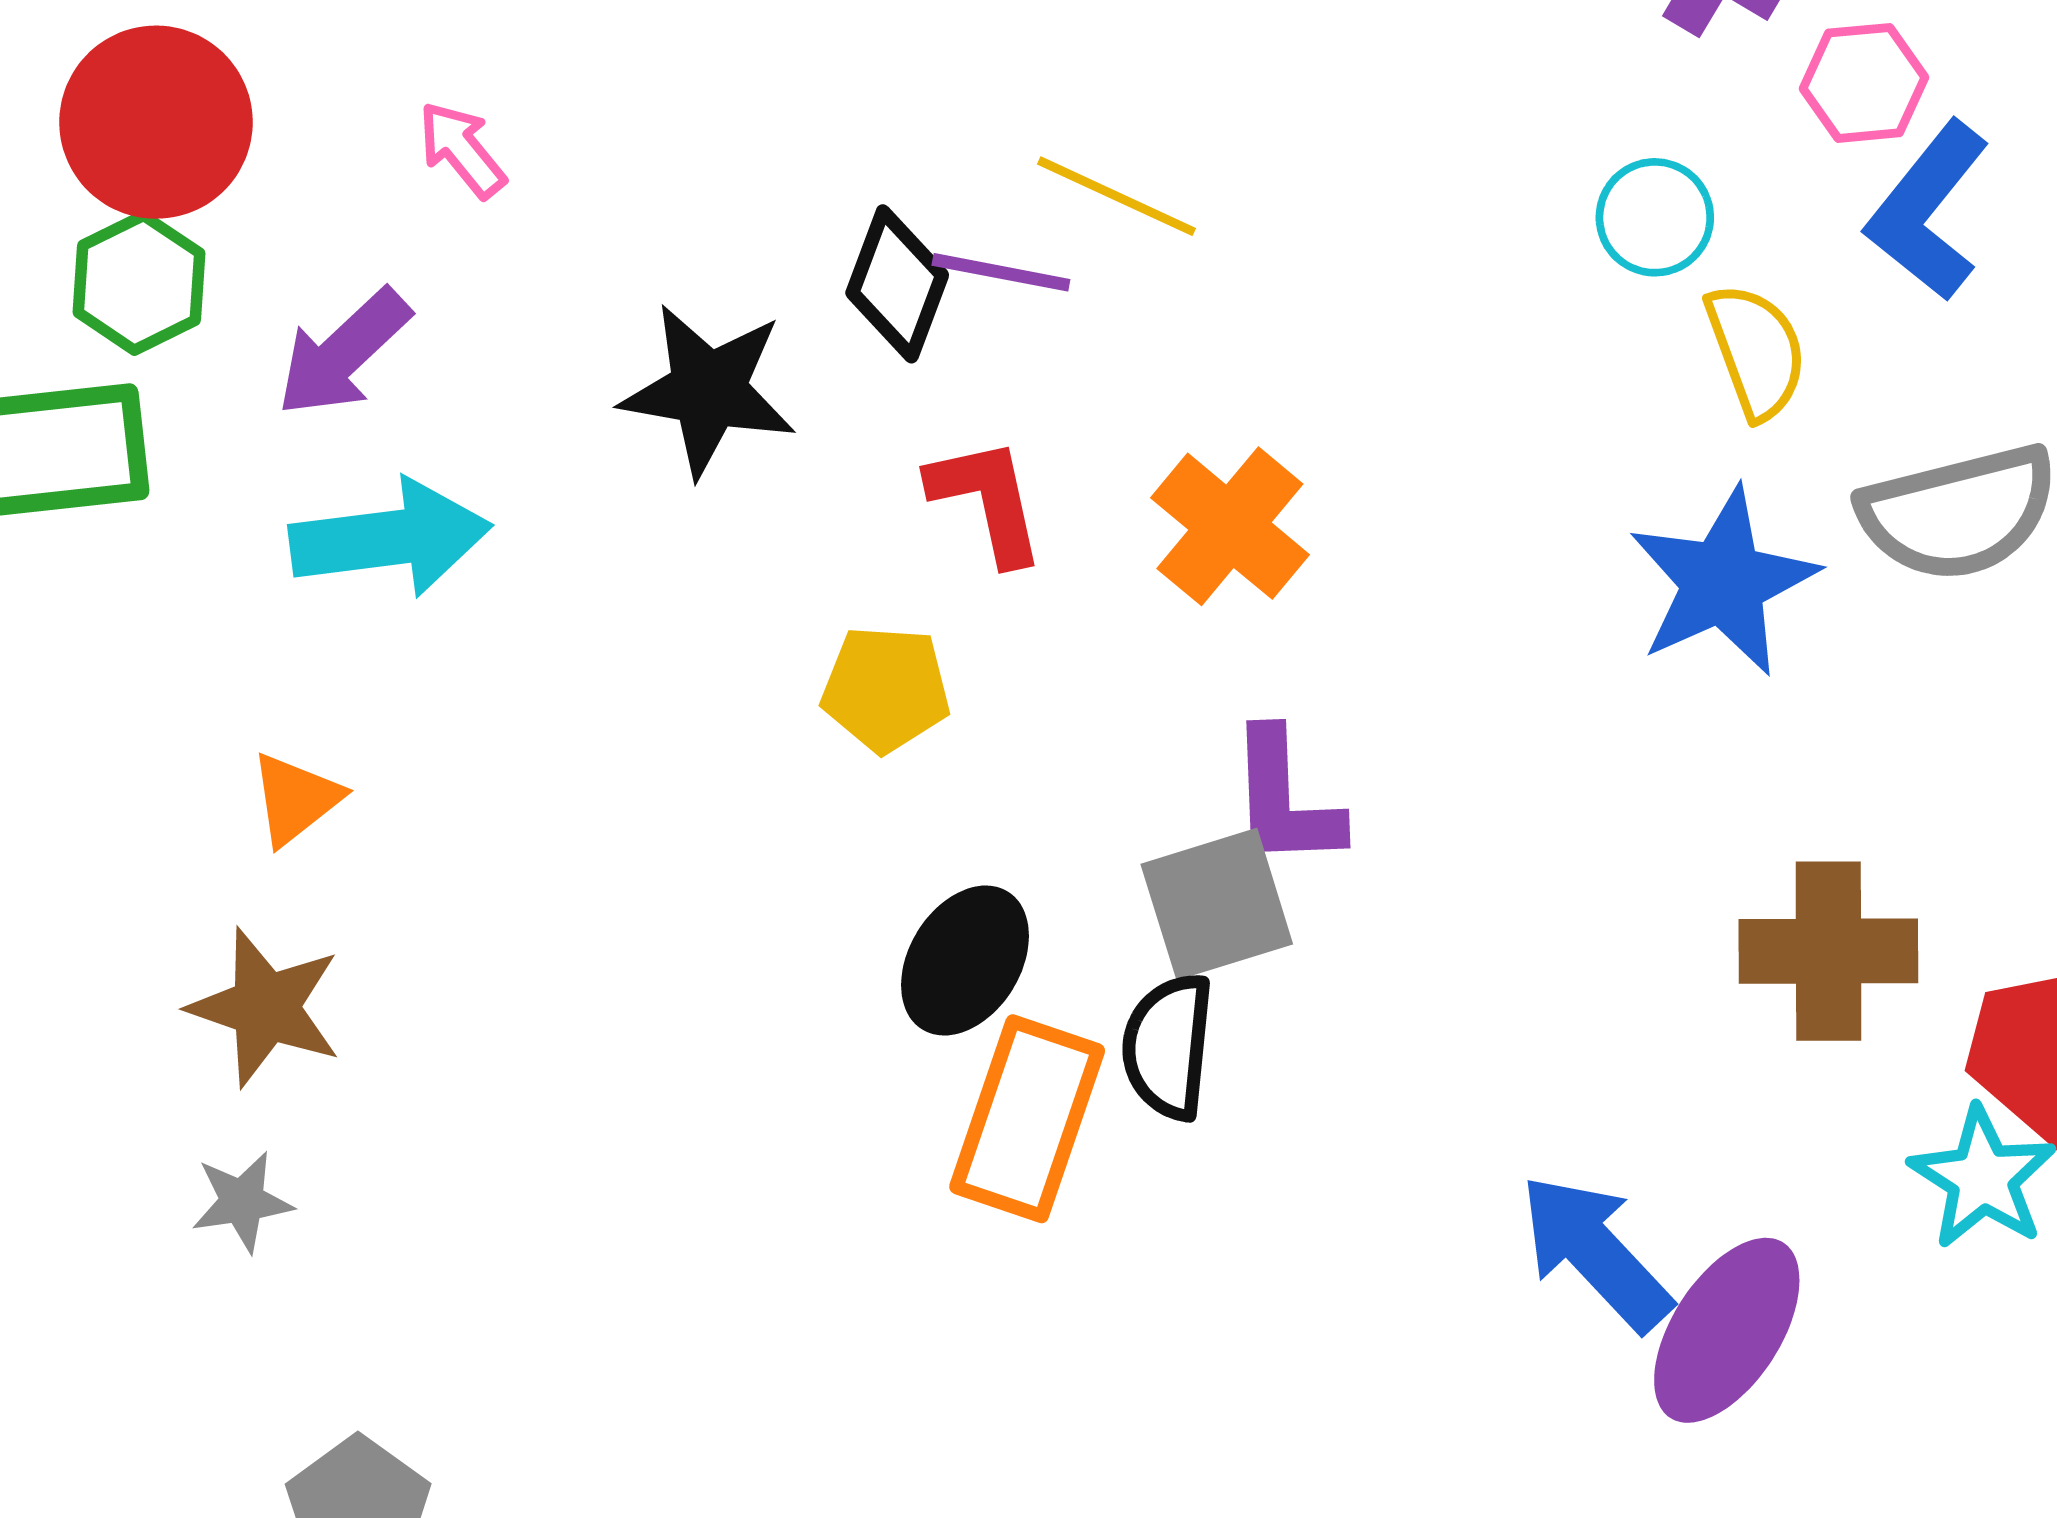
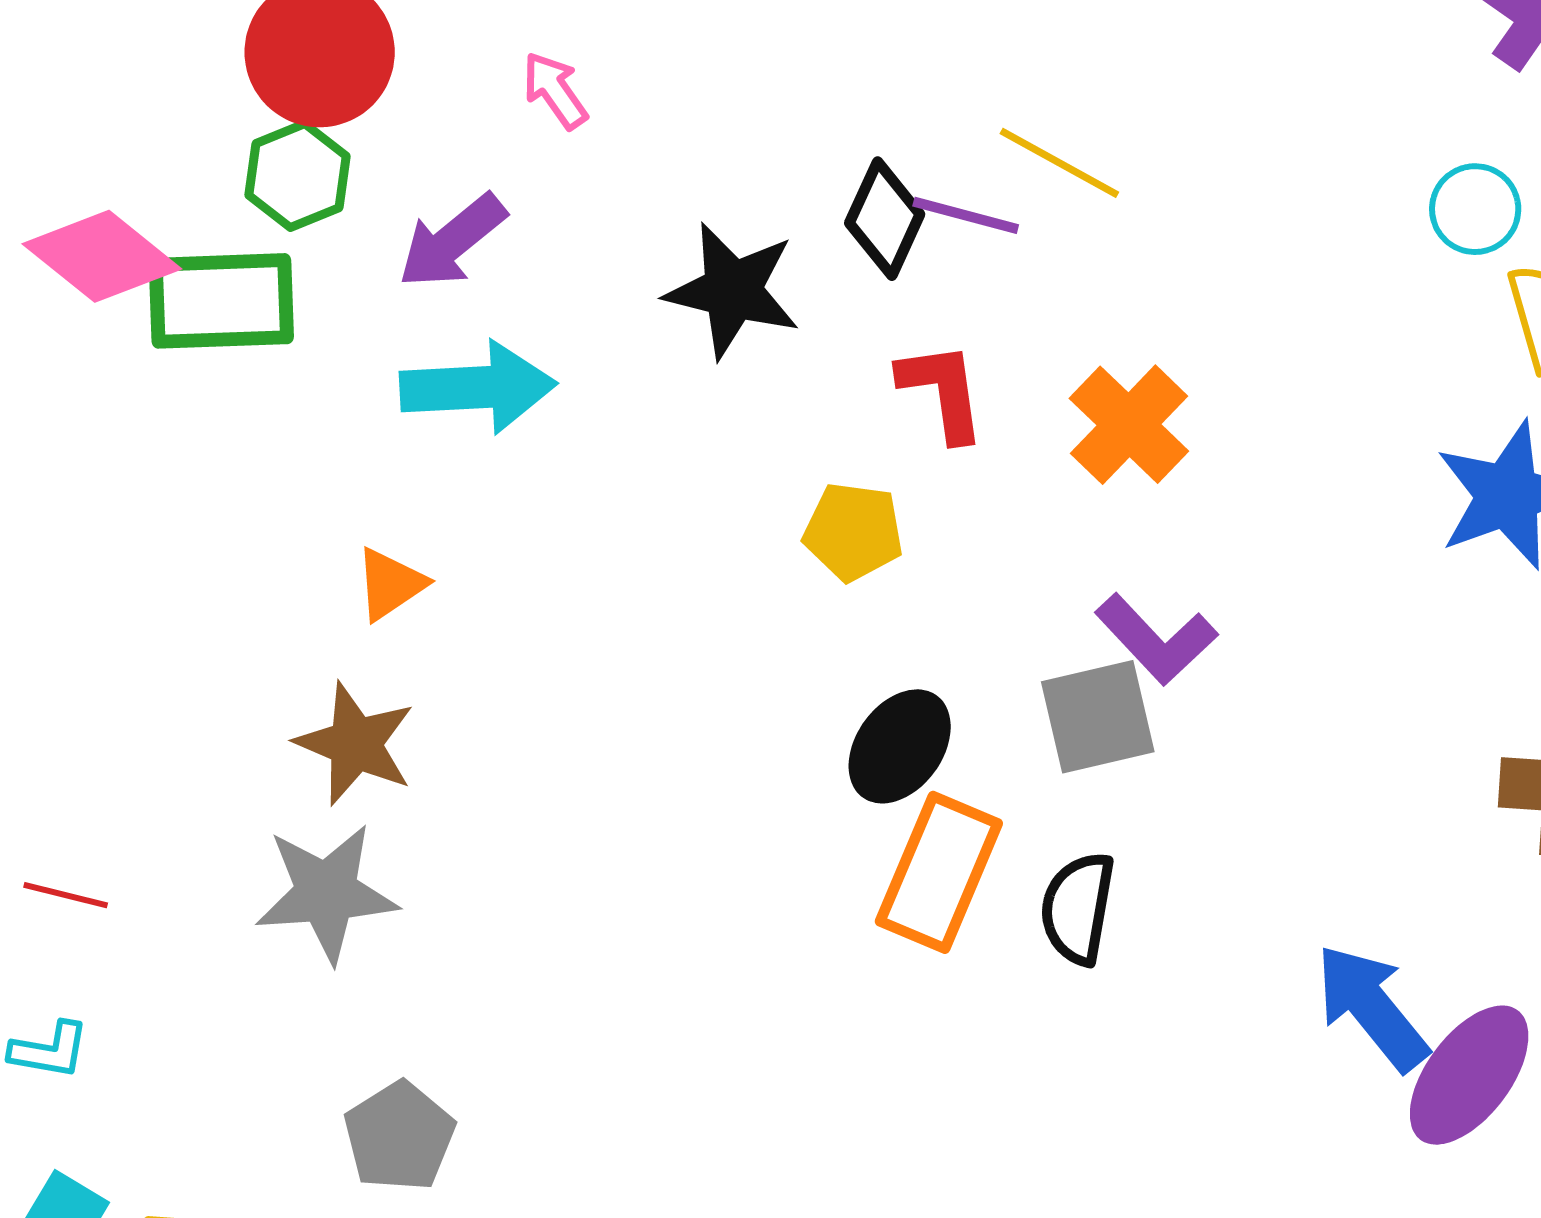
purple L-shape: (1285, 799) -> (1156, 639), turned -45
black semicircle: (1168, 1046) -> (1078, 908), moved
gray star: (242, 1202) -> (326, 893), size x1.8

